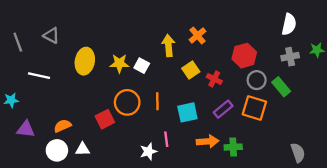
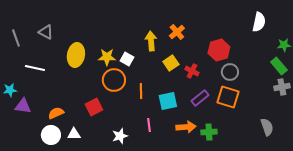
gray cross: (290, 57) -> (282, 87), moved
green rectangle: (281, 87) -> (279, 66), moved
orange circle: (127, 102) -> (114, 80), moved
purple triangle: (26, 129) -> (23, 106), moved
white star: (148, 151) -> (120, 136), moved
gray semicircle: (298, 153) -> (267, 127), moved

